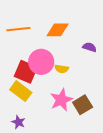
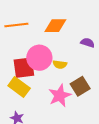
red square: (26, 72) -> (24, 68), turned -30
brown square: (83, 105) -> (80, 86), moved

